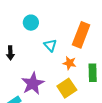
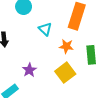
purple star: (33, 84) -> (29, 70), size x0.6

